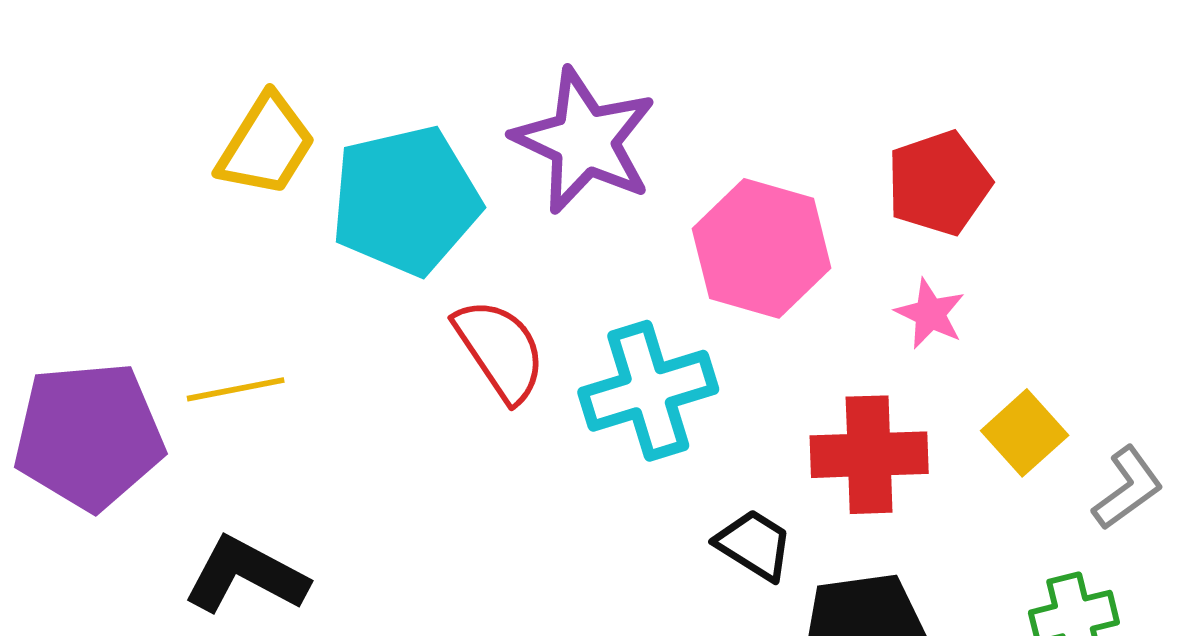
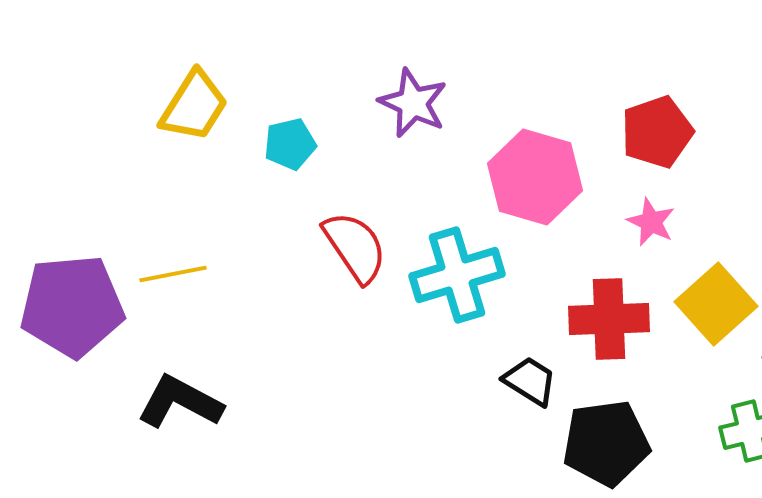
purple star: (584, 141) -> (413, 103), size x0.7
cyan pentagon: (406, 200) -> (290, 144), size x0.5
yellow square: (1025, 433) -> (716, 304), size x1.4

